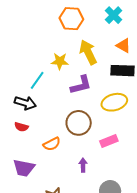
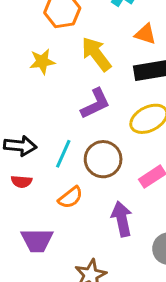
yellow star: (60, 61) -> (42, 61), moved
cyan line: (37, 80) -> (63, 154), moved
purple arrow: (83, 165) -> (122, 219), size x1.6

